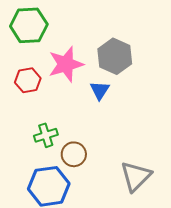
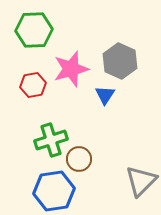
green cross: (46, 135) -> (51, 140), size x1.4

